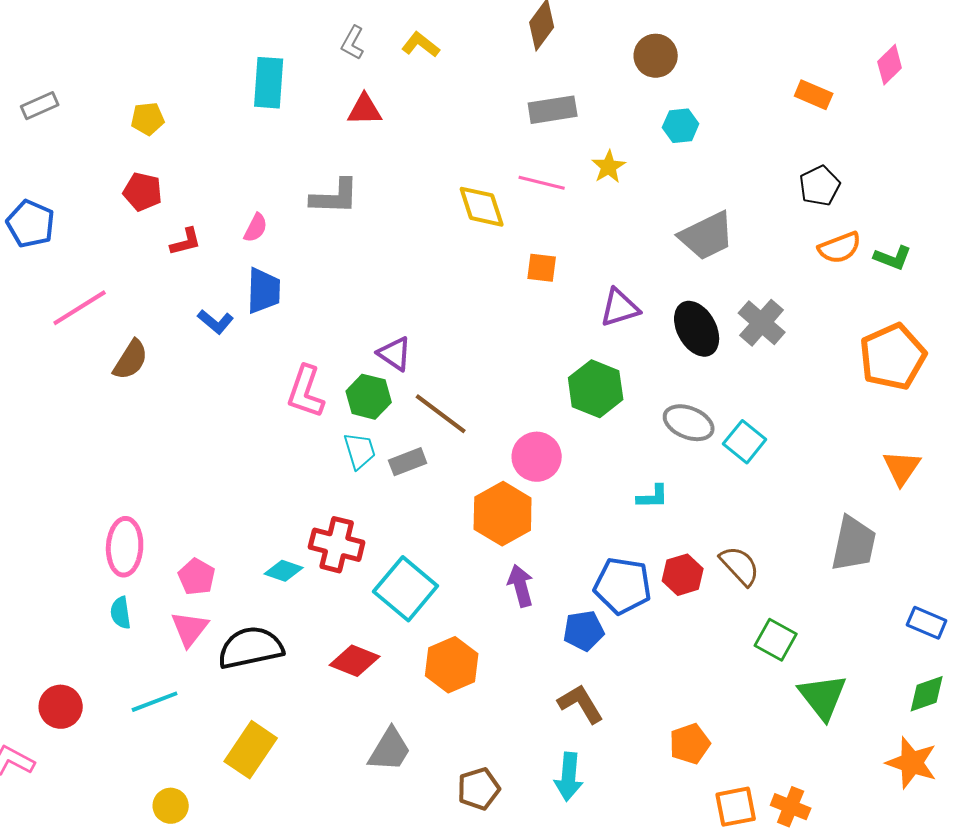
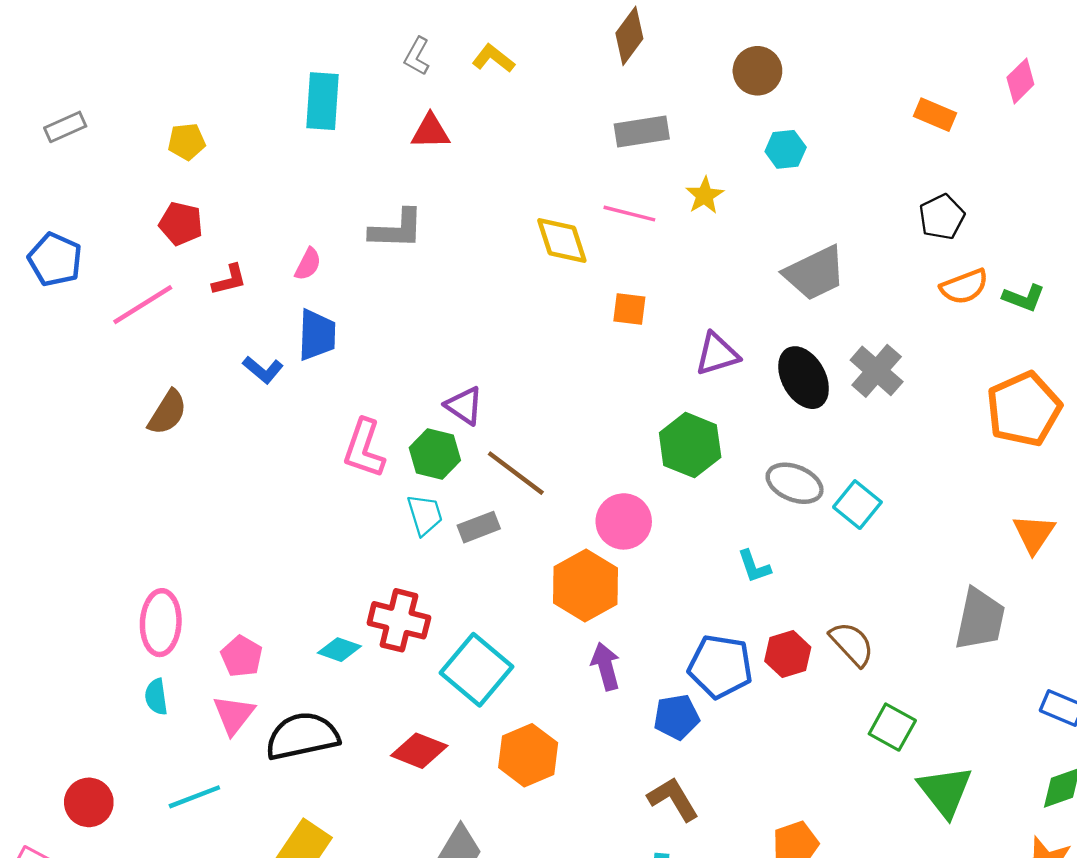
pink line: (80, 308) -> (143, 305), moved
cyan L-shape: (653, 497) -> (754, 566), turned 72

